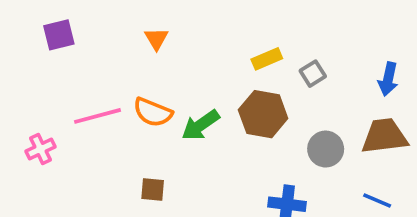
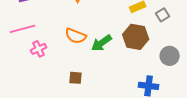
pink line: (98, 116) -> (23, 29), moved
pink cross: (40, 149) -> (39, 49), moved

